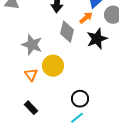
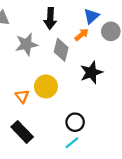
black star: (97, 39) -> (91, 72), moved
gray star: (32, 45) -> (26, 44), moved, turned -30
black rectangle: (31, 108) -> (22, 132), size x1.5

